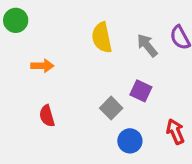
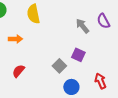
yellow semicircle: (102, 38) -> (33, 14), moved
red semicircle: (47, 116) -> (18, 71), turned 56

